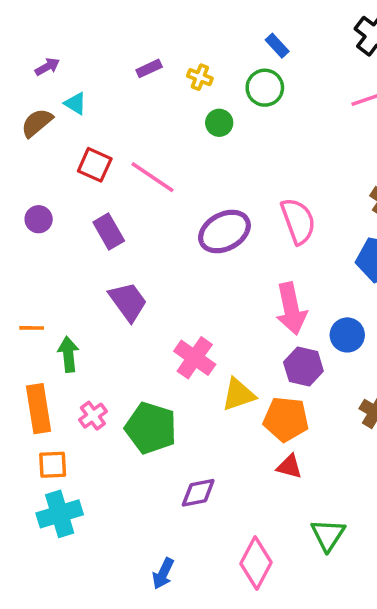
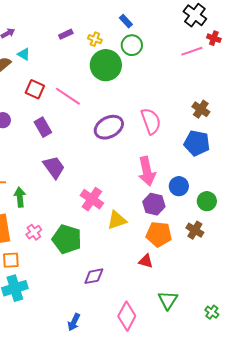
blue rectangle: (277, 46) -> (126, 21), moved
green circle: (219, 123) -> (106, 65), size x2.0
orange pentagon: (286, 419) -> (159, 234), moved

